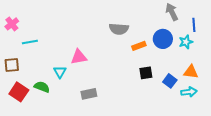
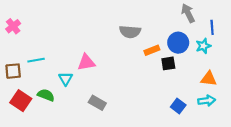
cyan line: (30, 42) -> (36, 60), moved
black square: (146, 73) -> (168, 63), moved
blue square: (170, 81) -> (178, 106), moved
gray rectangle: (89, 94) -> (97, 103), turned 42

